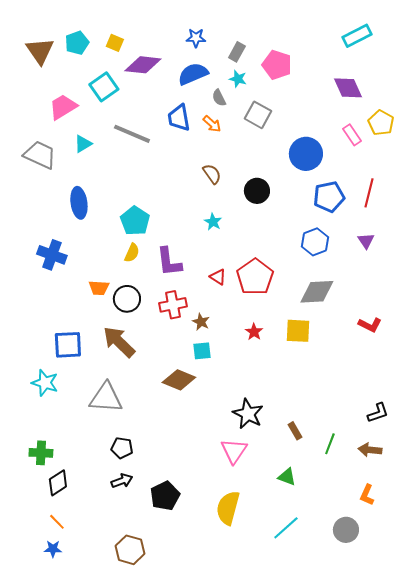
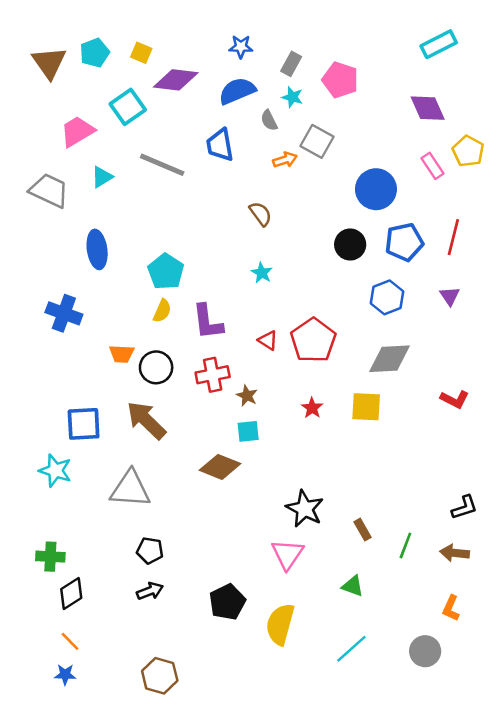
orange arrow: (212, 124) -> (285, 160), moved, turned -60
black circle: (257, 191) -> (350, 245), moved
black pentagon: (165, 496) -> (227, 602), moved

